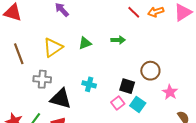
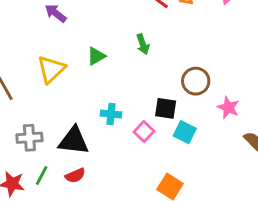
green arrow: (118, 40) -> (143, 44), turned 80
gray cross: (42, 79) -> (29, 138), moved
pink square: (118, 103) -> (144, 132), moved

